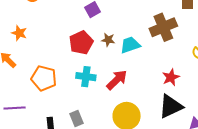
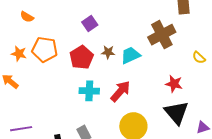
red star: (171, 77) -> (174, 84), turned -30
orange pentagon: (44, 78) -> (45, 49), moved
black triangle: (171, 106) -> (176, 113), turned -40

